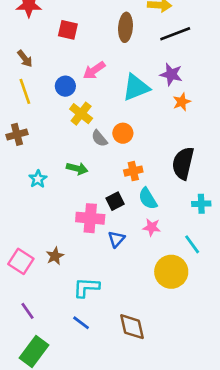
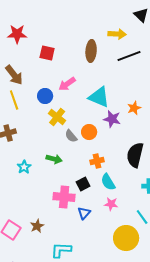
brown arrow: (25, 59) -> (14, 75), size x1.5
purple star: (171, 74) -> (112, 119), moved
cyan triangle: (136, 87) -> (99, 97), turned 45

